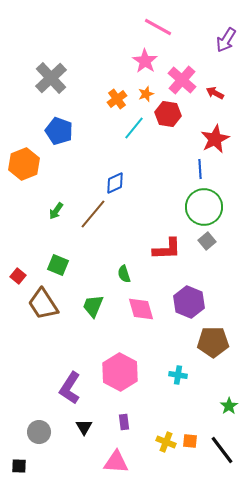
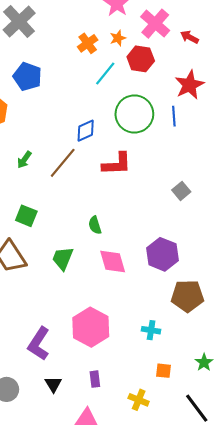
green circle: (204, 207) -> (134, 114), moved
red L-shape: (167, 249) -> (117, 164), moved
orange square: (190, 441) -> (163, 371), moved

